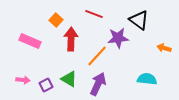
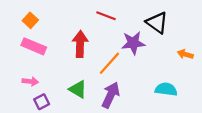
orange square: (56, 20) -> (30, 20), moved
pink arrow: (23, 80) -> (30, 81), moved
purple square: (46, 85) -> (42, 102), moved

